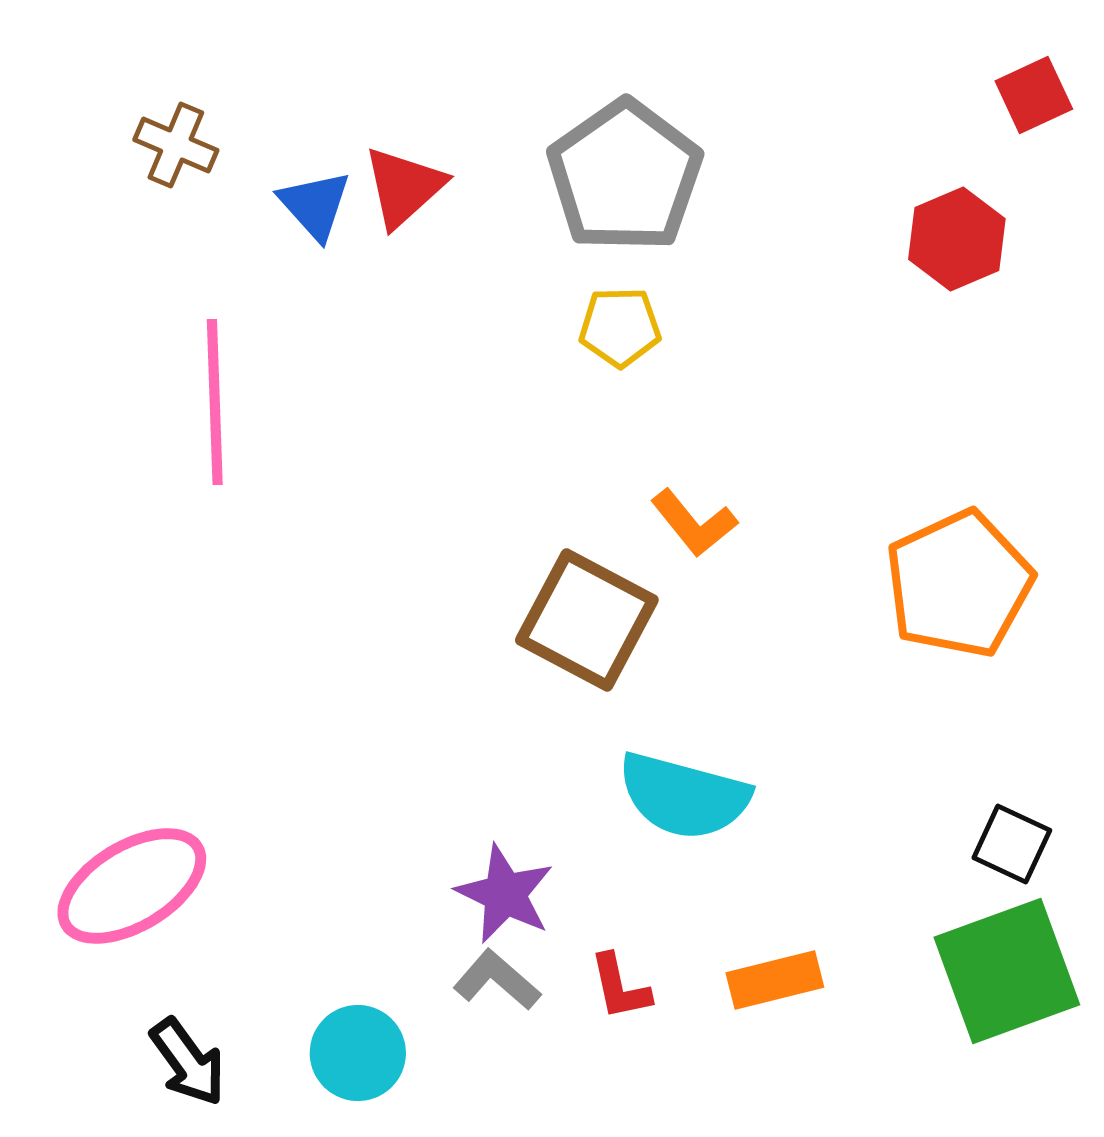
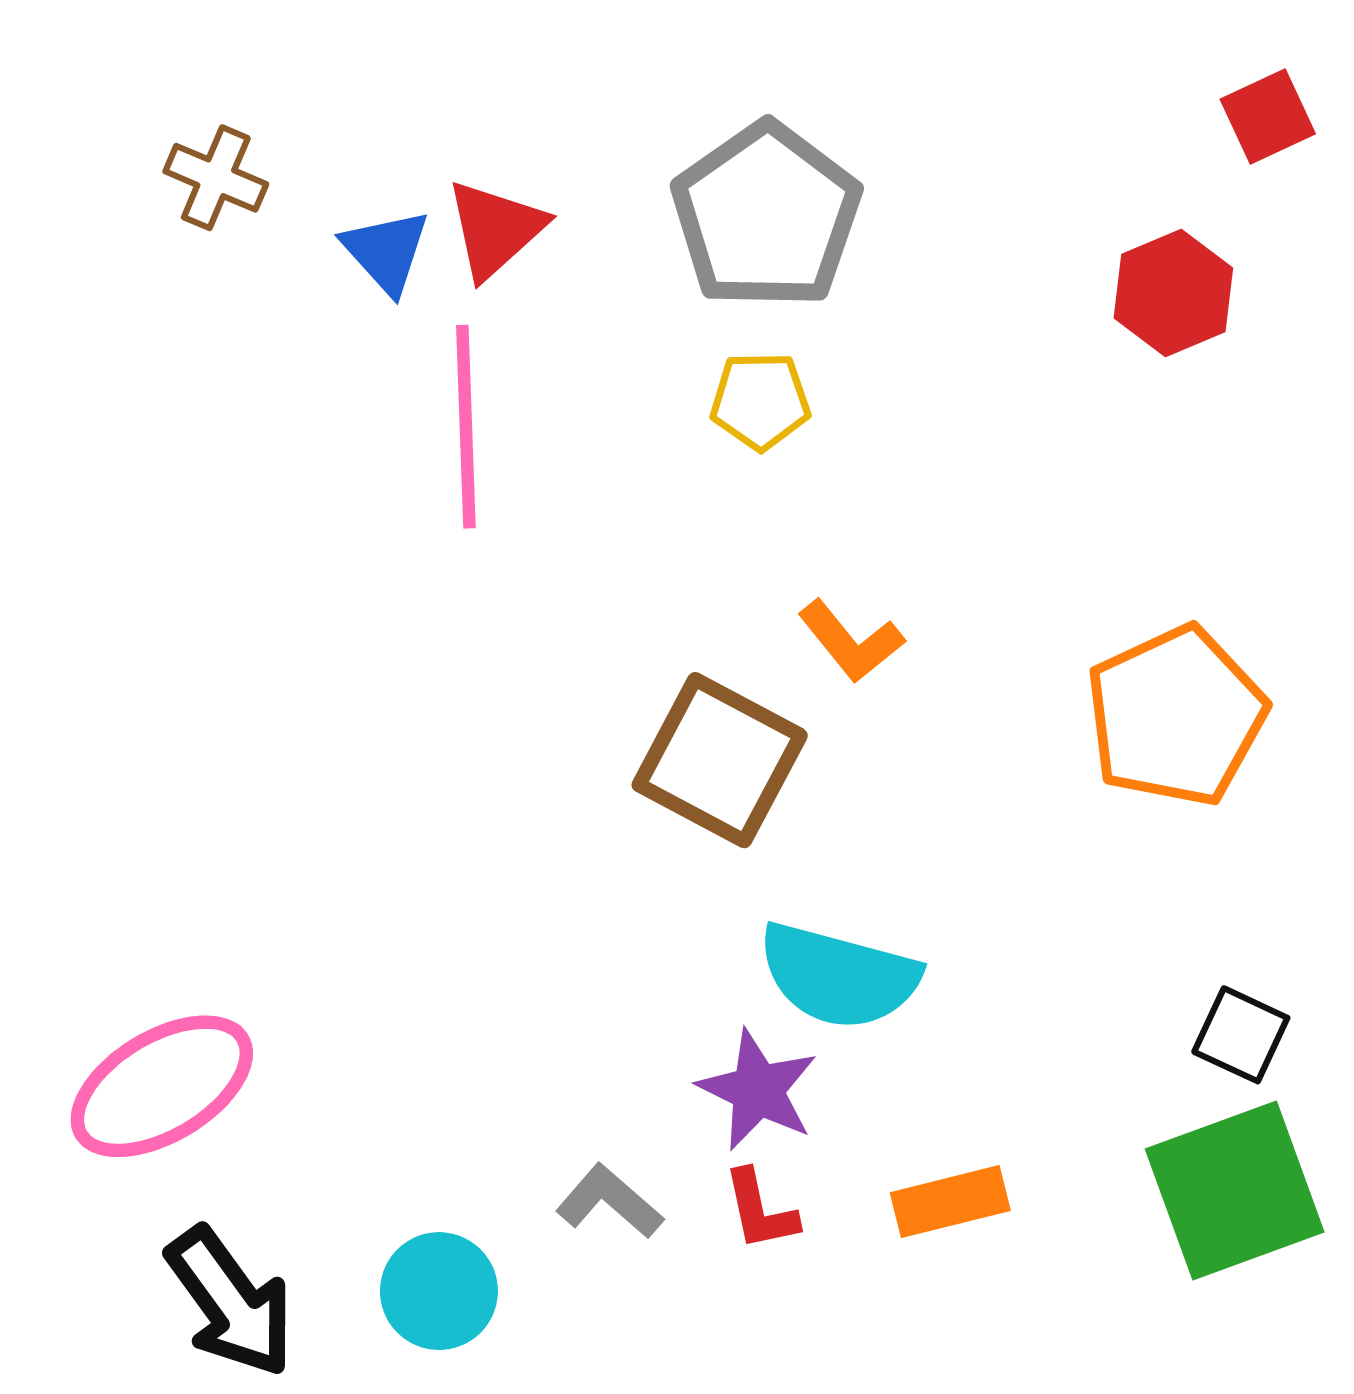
pink line: (215, 402) -> (466, 427), moved
purple star: (505, 894) -> (758, 1090), moved
black arrow: (188, 1062) -> (231, 1302), size x1.4

